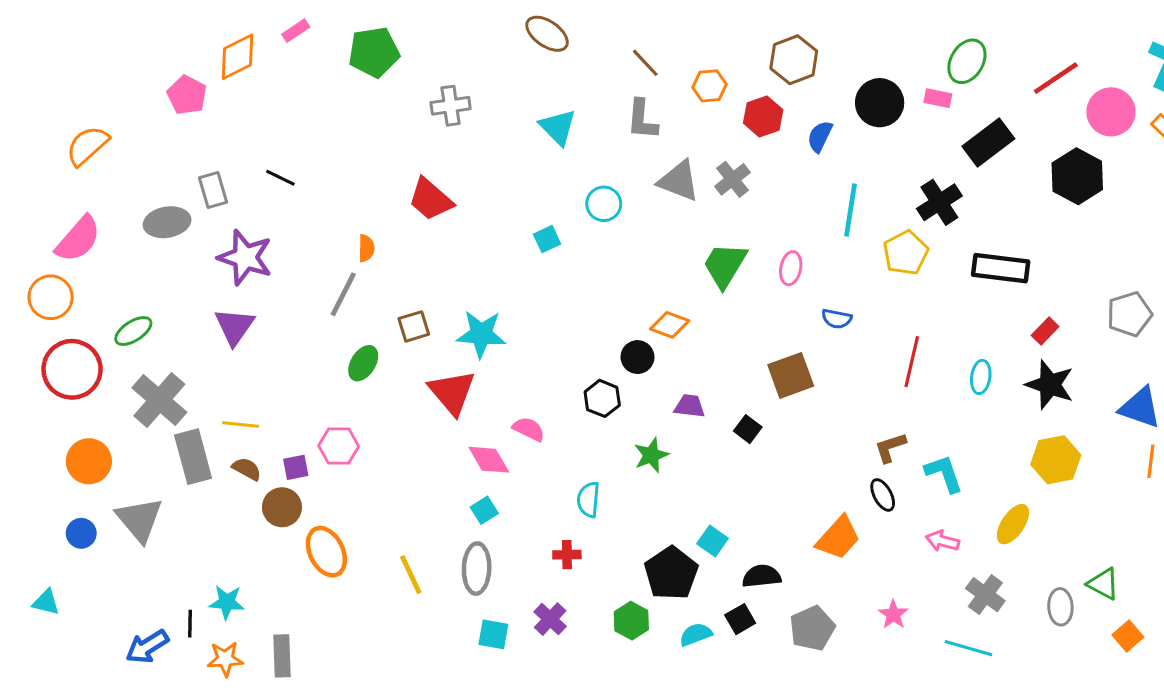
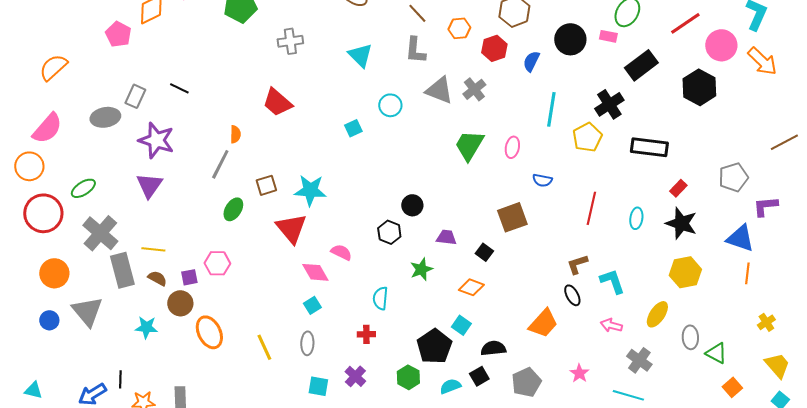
gray rectangle: (213, 190) -> (135, 96), turned 40
orange diamond: (670, 325) -> (471, 287), moved
gray ellipse: (477, 569) -> (307, 343), size x0.7
cyan triangle: (46, 602) -> (33, 390), moved
cyan star: (227, 602) -> (146, 327), moved
gray ellipse: (1060, 607) -> (690, 337), moved

